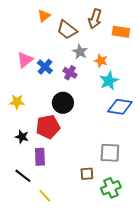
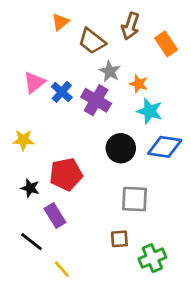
orange rectangle: (121, 32) -> (166, 44), turned 48
purple cross: (70, 73) -> (96, 100), size x1.5
cyan star: (109, 81) -> (150, 111), turned -30
black circle: (63, 103) -> (121, 148), moved
gray square: (110, 153) -> (135, 199), moved
purple rectangle: (40, 157) -> (55, 216), turned -30

